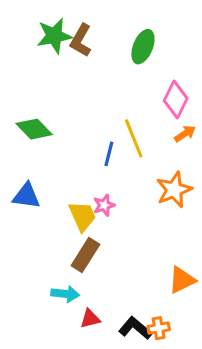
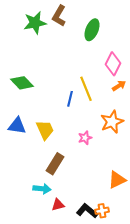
brown L-shape: (81, 40) -> (59, 16), moved
pink star: (104, 205) -> (85, 138), moved
yellow trapezoid: (82, 216) -> (45, 130), moved

